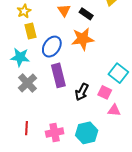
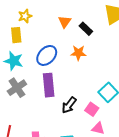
yellow rectangle: (30, 31) -> (16, 35), moved
orange star: (83, 39) -> (78, 53), size x0.7

